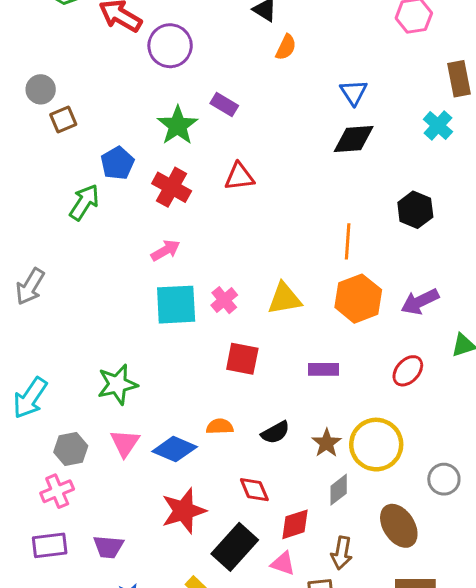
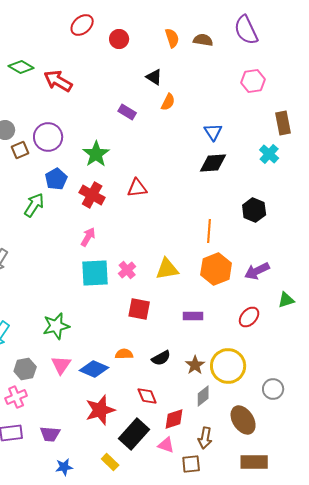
purple circle: (170, 46) -> (48, 137), moved
purple rectangle: (224, 104) -> (127, 112), moved
pink arrow: (166, 250) -> (88, 237), turned -30

